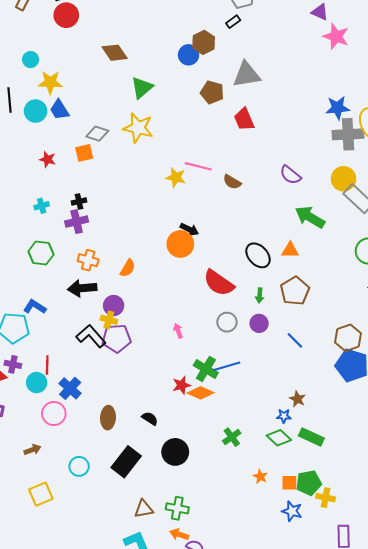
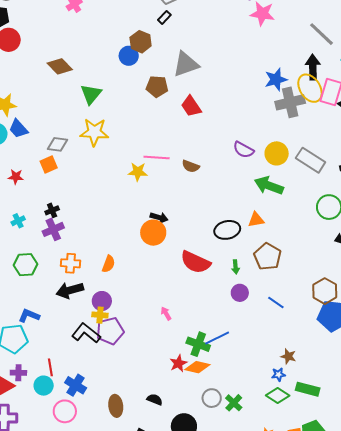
yellow circle: (344, 179) -> (277, 153), moved
black ellipse: (258, 255) -> (227, 230), turned -50
gray circle: (227, 322) -> (212, 398), moved

